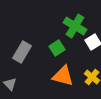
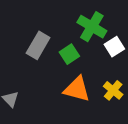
gray rectangle: (22, 52) -> (38, 45), moved

